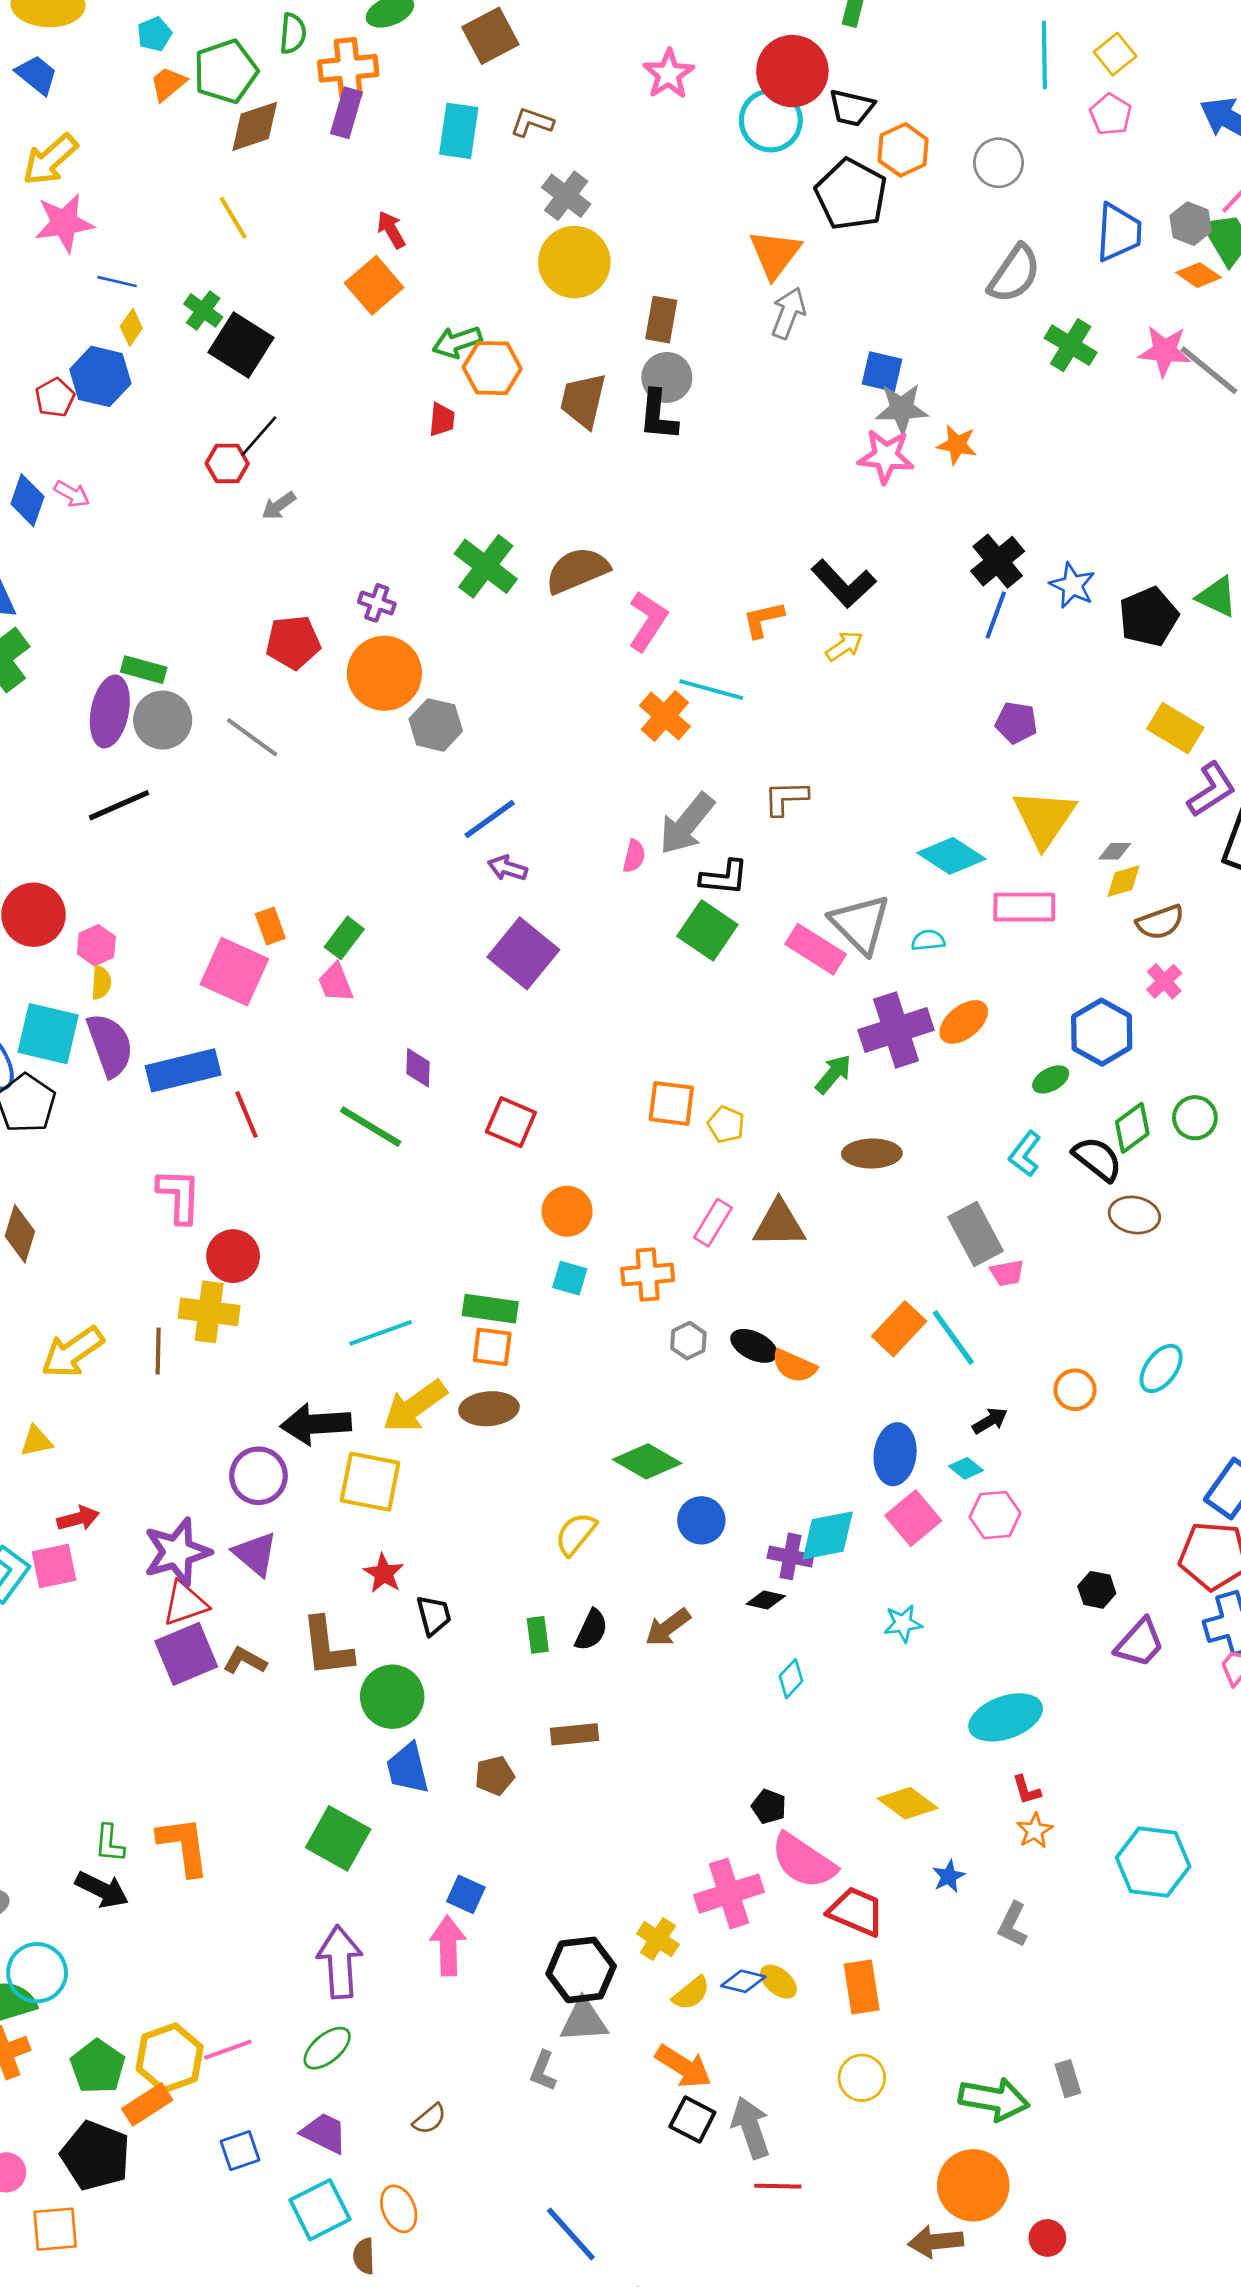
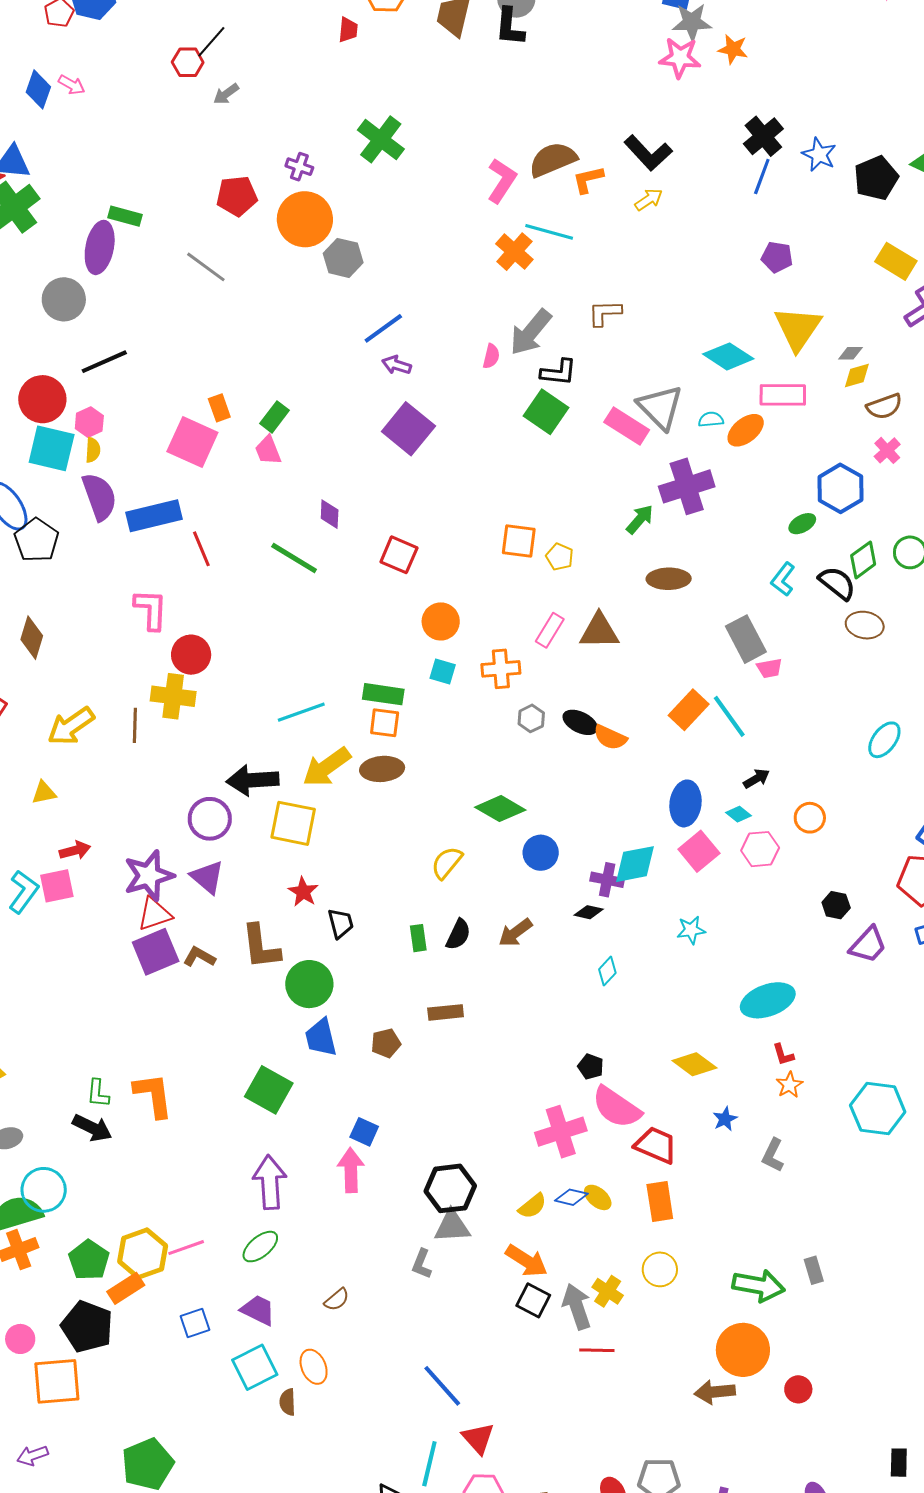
brown semicircle: (577, 570) -> (553, 160), moved
gray circle: (163, 720) -> (64, 299), moved
black line: (119, 805) -> (104, 362), moved
orange ellipse: (964, 1022) -> (746, 430), moved
cyan square: (48, 1034) -> (52, 448), moved
orange circle: (1075, 1390) -> (810, 818), moved
yellow cross: (658, 1939) -> (608, 1291), moved
orange square: (55, 2229) -> (57, 1381), size x1.4

